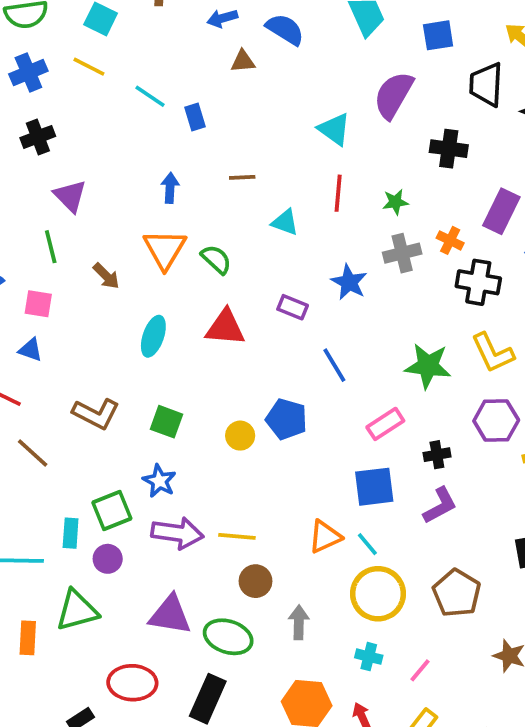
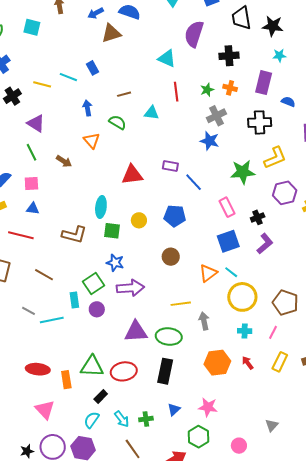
brown triangle: (243, 61) -> (111, 33), size x1.5
yellow line: (89, 67) -> (42, 84), moved
cyan line: (150, 96) -> (68, 77), moved
orange cross: (450, 240) -> (230, 88), moved
orange triangle: (165, 249) -> (92, 141), size x0.7
green semicircle: (216, 259) -> (117, 122), moved
blue star: (349, 282) -> (210, 141), moved
purple rectangle: (293, 307) -> (170, 166), moved
cyan ellipse: (153, 336) -> (101, 207), moved
yellow L-shape: (493, 353) -> (275, 158), turned -75
pink rectangle: (385, 424) -> (227, 207), turned -72
yellow circle: (240, 436) -> (139, 220), moved
brown line: (33, 453) -> (44, 275), moved
yellow line: (237, 536) -> (181, 304), moved
brown circle: (256, 581) -> (171, 257), moved
brown pentagon: (457, 593) -> (285, 303), moved
green triangle: (77, 610) -> (92, 366), moved, turned 30
orange rectangle: (28, 638) -> (66, 380), moved

